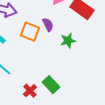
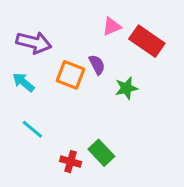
red cross: (30, 91) -> (71, 162), turned -32

